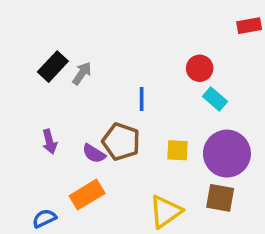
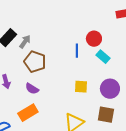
blue line: (142, 99) -> (77, 51), moved
brown pentagon: (121, 142) -> (35, 62), moved
purple circle: (227, 154) -> (110, 89), size x0.7

